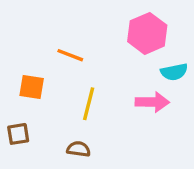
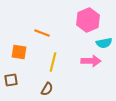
brown semicircle: (79, 149) -> (47, 89), turned 112

